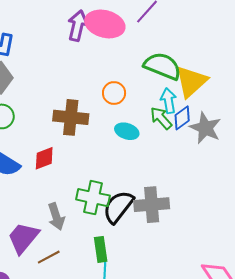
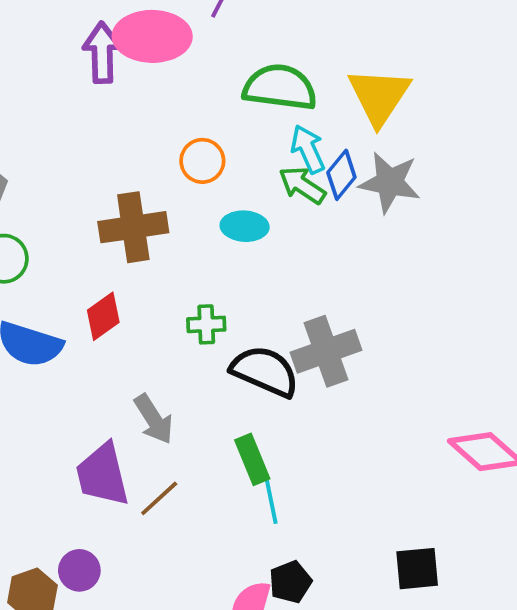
yellow triangle: (191, 82) -> (379, 96), moved
green cross: (93, 198) -> (206, 324), moved, size x0.6
black semicircle: (118, 207) -> (265, 371), turned 90
purple trapezoid: (23, 238) -> (102, 475), turned -39

